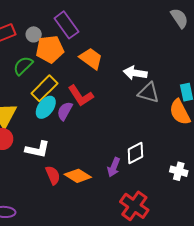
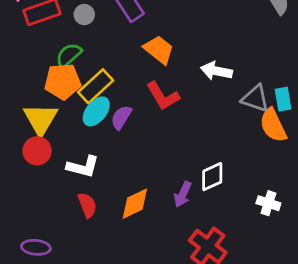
orange pentagon: (50, 49) -> (63, 81), moved
gray triangle: (149, 93) -> (255, 98), moved
red L-shape: (81, 96) -> (163, 96), moved
red semicircle: (53, 175) -> (87, 205), moved
orange diamond: (78, 176) -> (135, 204), turned -60

